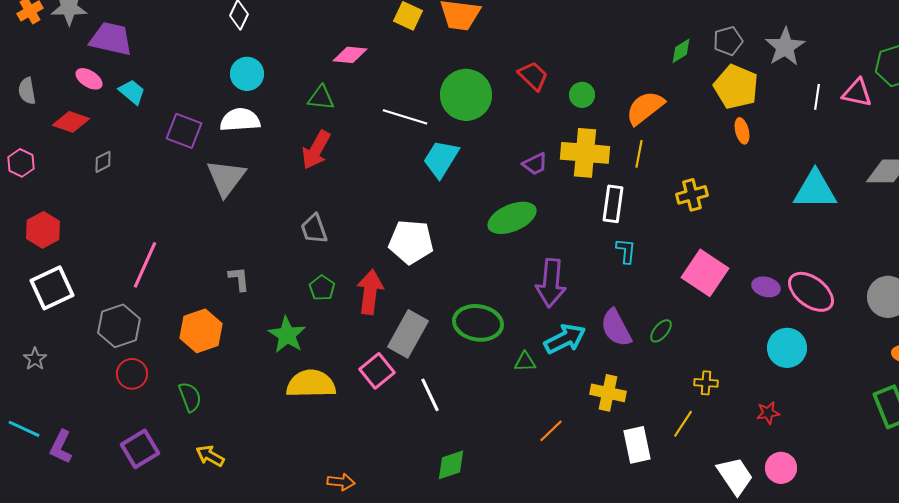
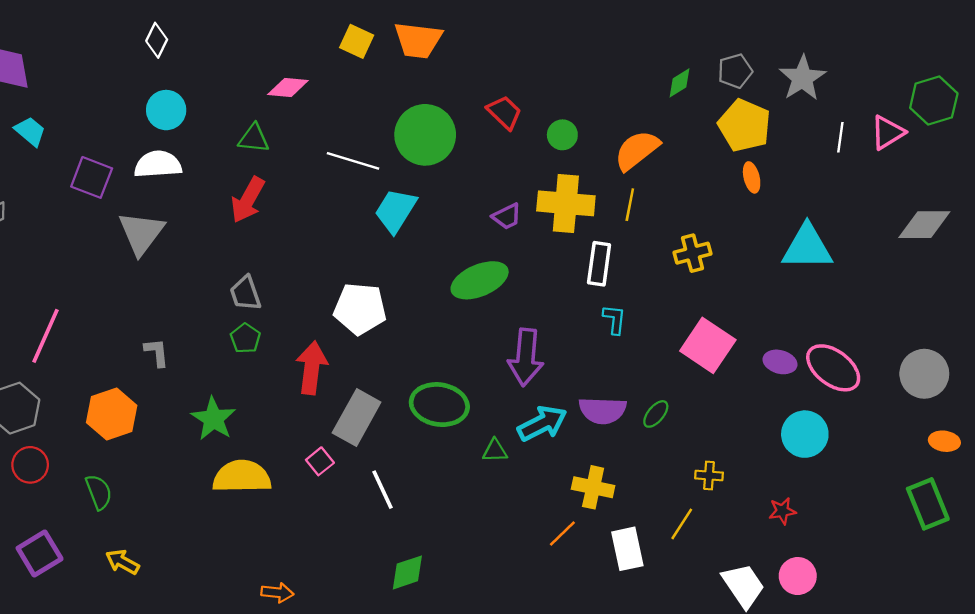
pink triangle: (857, 93) -> (888, 132), turned -44
cyan triangle: (815, 190) -> (807, 247), moved
green pentagon: (322, 288) -> (245, 338), moved
purple semicircle: (616, 328) -> (603, 410), turned -60
pink square: (377, 371) -> (320, 461), size x0.7
orange line: (551, 431) -> (562, 533), moved

